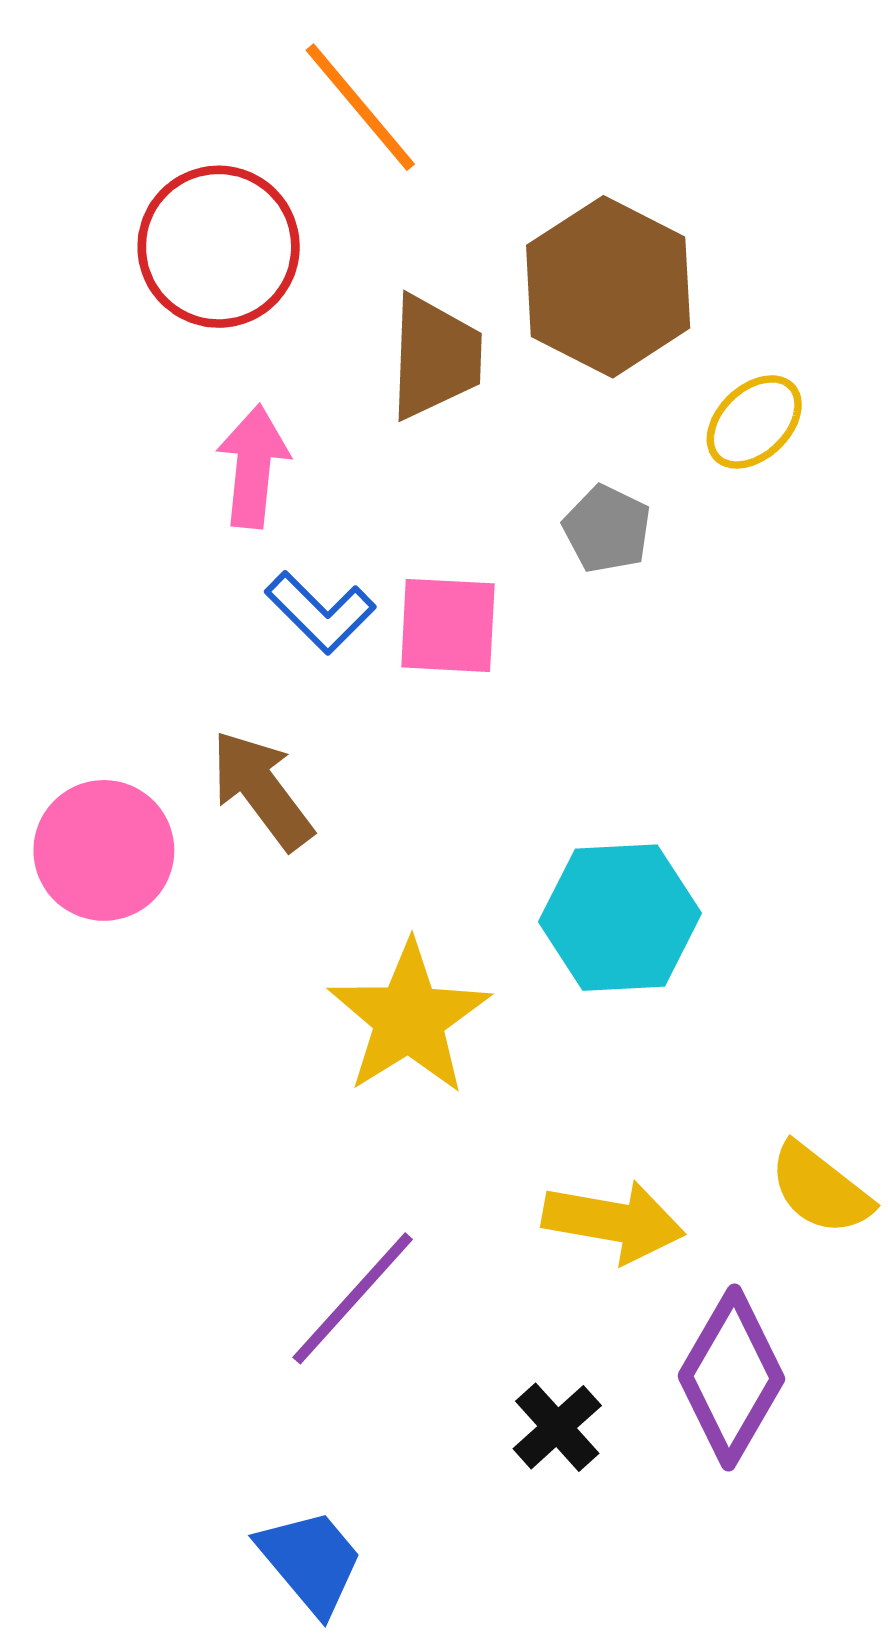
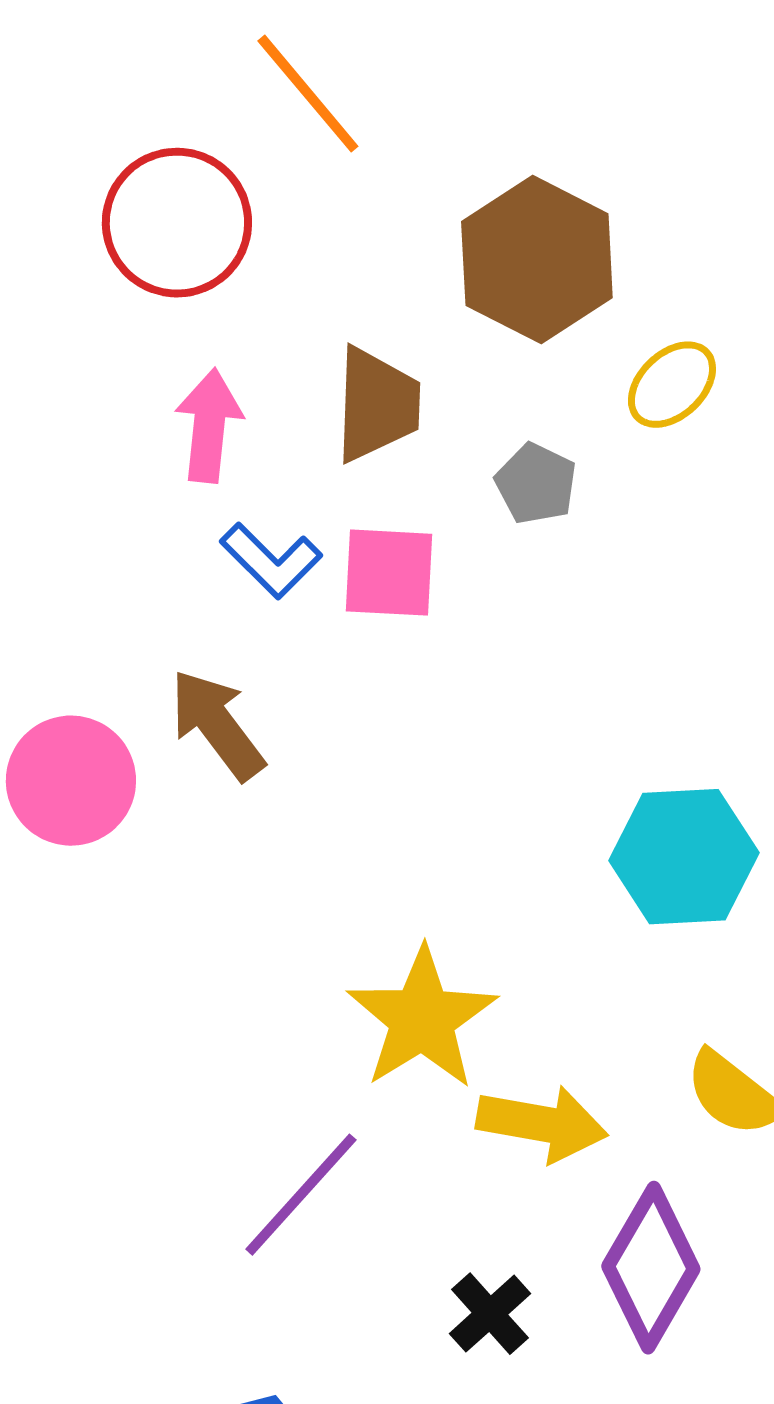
brown trapezoid: (435, 357) -> (377, 405), moved
cyan hexagon: (620, 918) -> (684, 857), moved
yellow star: (409, 1018) -> (422, 1019), moved

